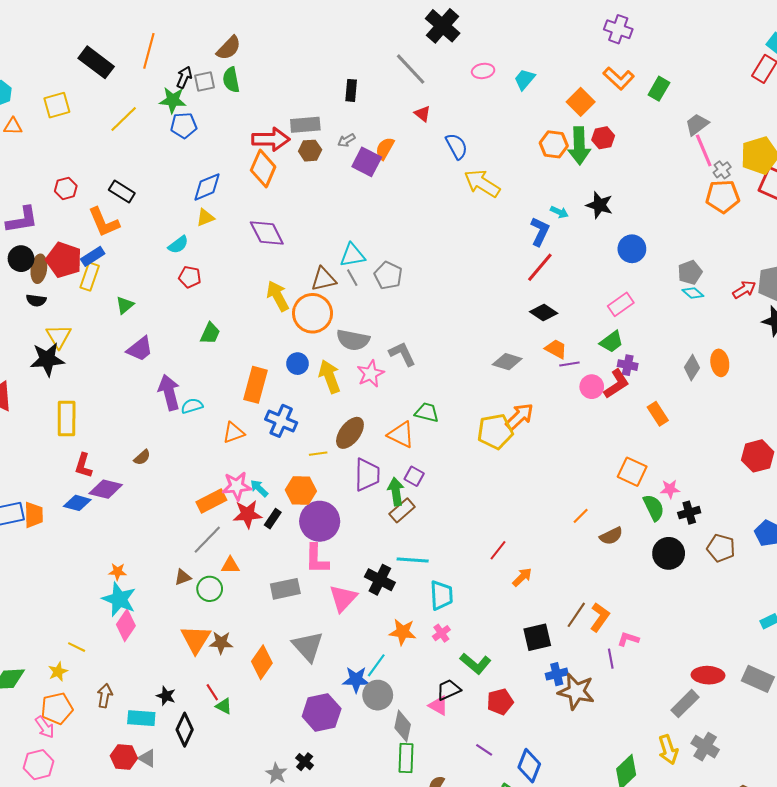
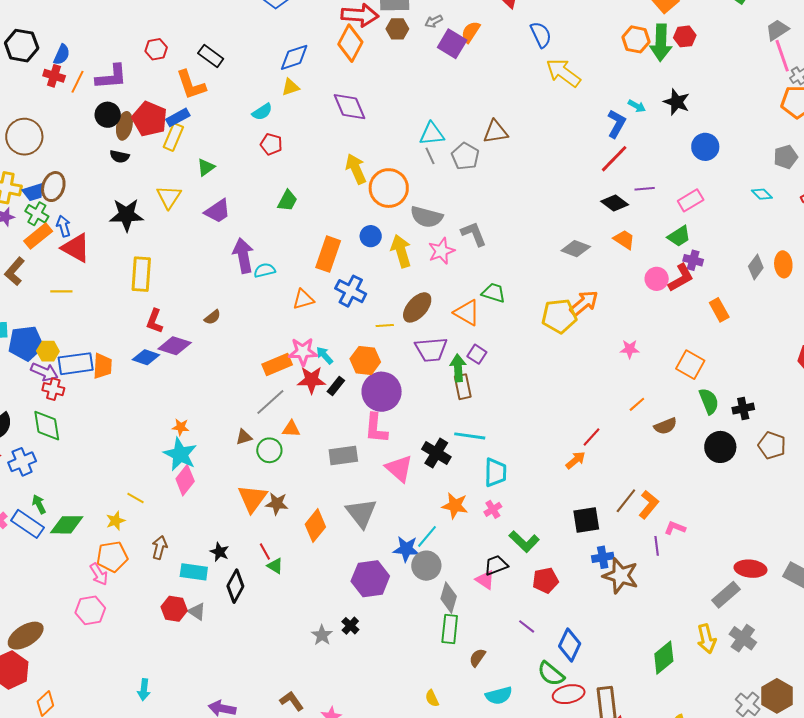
gray pentagon: (690, 272) -> (786, 157), moved
brown triangle: (324, 279) -> (496, 132), moved
yellow triangle: (59, 336) -> (169, 197), moved
purple line: (569, 364) -> (645, 189), moved
purple trapezoid: (367, 475) -> (431, 349), turned 80
pink star: (670, 489) -> (630, 349), moved
brown rectangle: (402, 510) -> (463, 387), turned -65
red line: (498, 550) -> (592, 437), moved
pink triangle: (343, 598) -> (399, 468), turned -36

